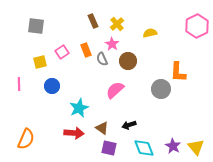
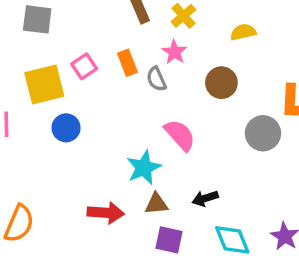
brown circle: (128, 61) -> (221, 83), moved
yellow square: (40, 62) -> (44, 84), size x1.6
pink semicircle: (115, 90) -> (180, 135), turned 90
cyan star: (79, 108) -> (144, 168), moved
brown triangle: (102, 128) -> (156, 204), turned -40

